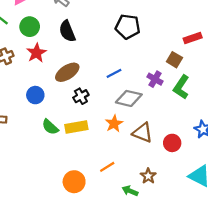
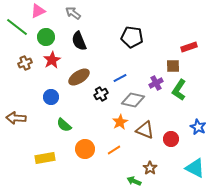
brown square: (174, 60) -> (173, 66), turned -32
purple cross: (155, 79) -> (156, 83), turned 32
black cross: (81, 96) -> (101, 94), moved
yellow rectangle: (76, 127) -> (45, 158), moved
orange line: (107, 167) -> (114, 150), moved
orange circle: (74, 182) -> (85, 149), moved

